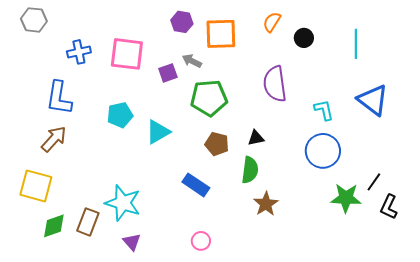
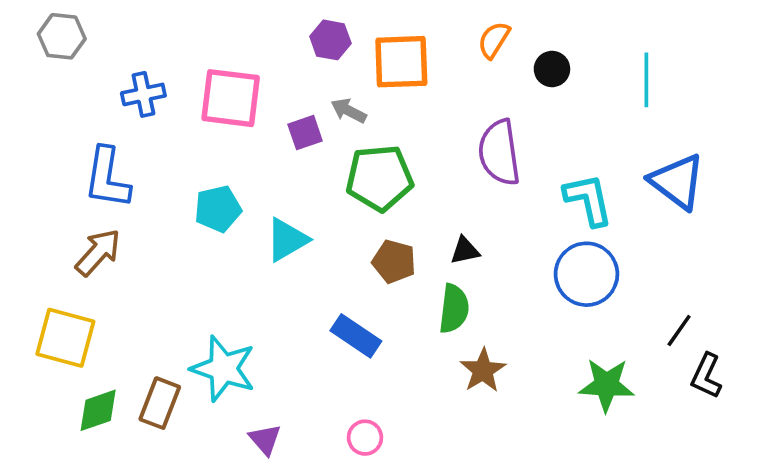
cyan L-shape: (324, 110) -> (588, 200), size x1.4
green star: (346, 198) -> (606, 385), moved
purple triangle: (132, 242) -> (265, 439), moved

